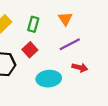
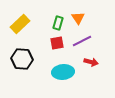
green rectangle: (33, 24) -> (58, 23), moved
red square: (30, 50) -> (57, 43), moved, turned 32

